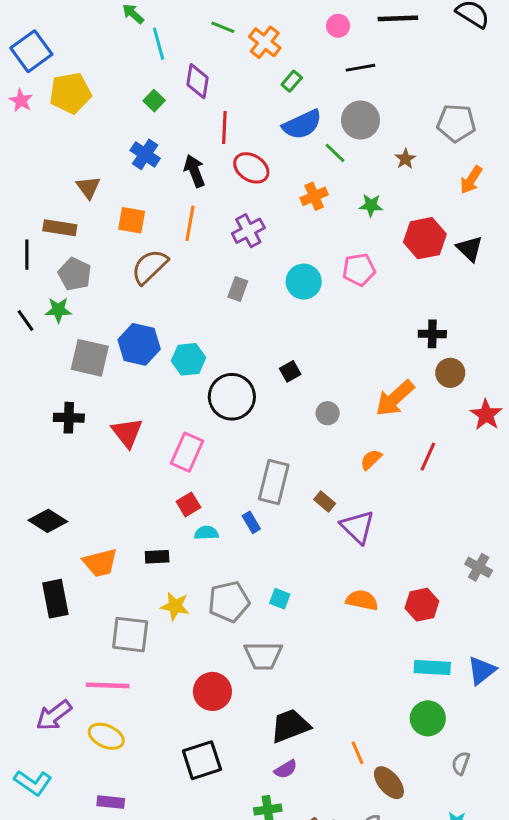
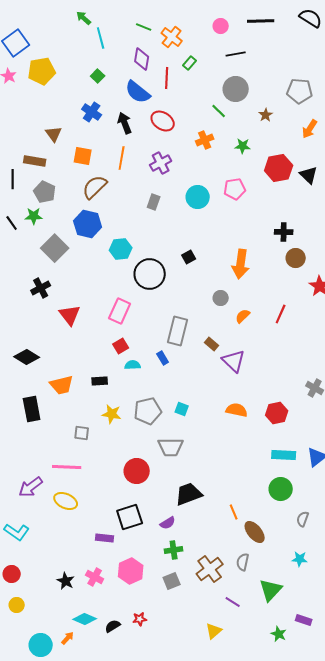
purple diamond: (197, 81) -> (142, 59), moved
blue semicircle: (302, 125) -> (138, 92), moved, turned 64
red line: (224, 128) -> (167, 78), moved
blue hexagon: (139, 344) -> (88, 224), moved
gray square: (90, 358) -> (55, 248), turned 32
orange arrow: (395, 398) -> (241, 264), moved, turned -40
gray circle: (328, 413) -> (221, 298), moved
black cross: (69, 418) -> (41, 288), turned -30
red triangle: (127, 433) -> (70, 315), moved
gray square: (130, 635) -> (82, 433), size x0.6
purple semicircle: (286, 769) -> (168, 523), moved
purple rectangle: (111, 802) -> (105, 538), moved

